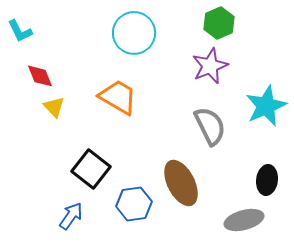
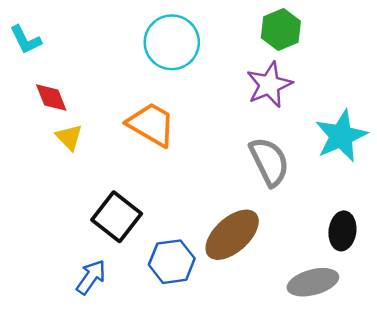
brown ellipse: (181, 183) -> (232, 235), turned 75

